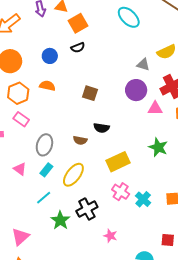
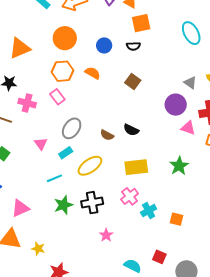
brown square: (90, 93) -> (133, 81), moved

